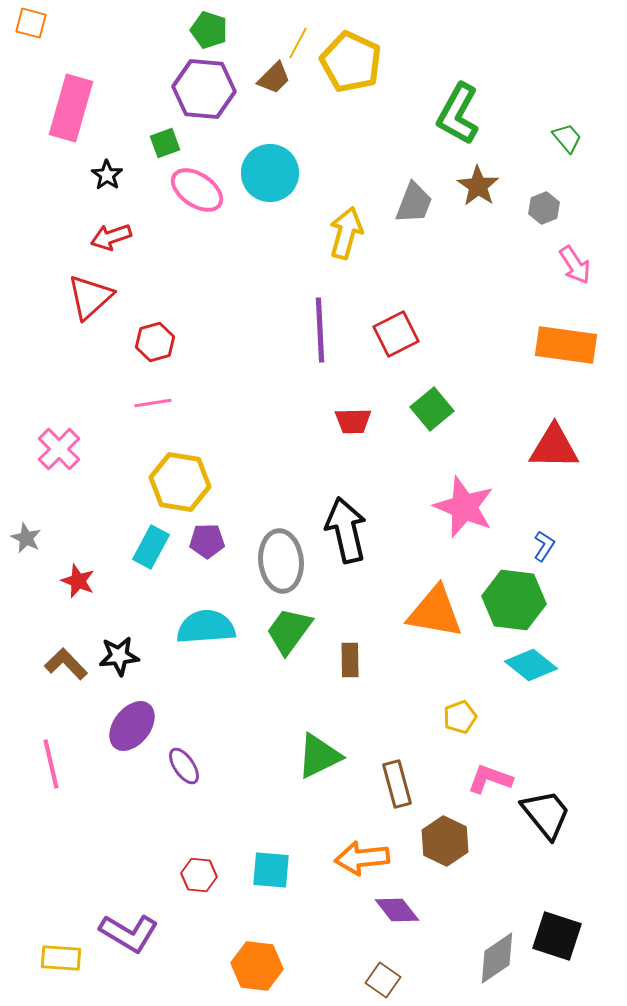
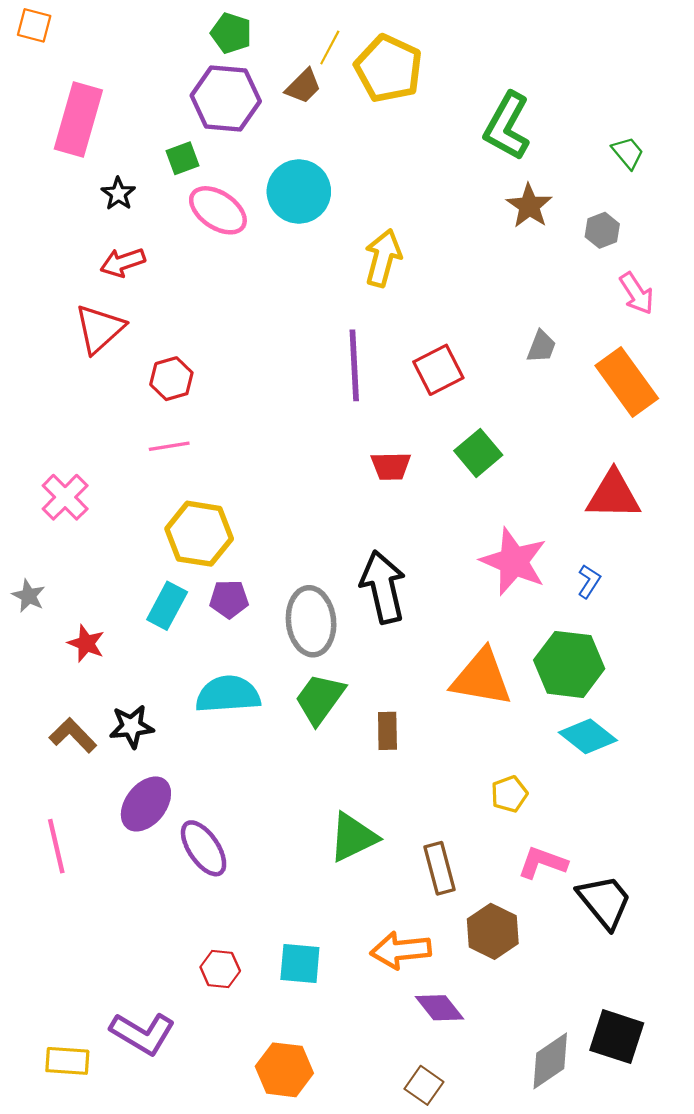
gray trapezoid: (414, 203) -> (541, 347), moved, size x0.7
orange rectangle: (566, 345) -> (627, 382), turned 46
blue L-shape: (544, 546) -> (589, 581), moved
purple ellipse: (184, 766) -> (204, 848), size x1.4

